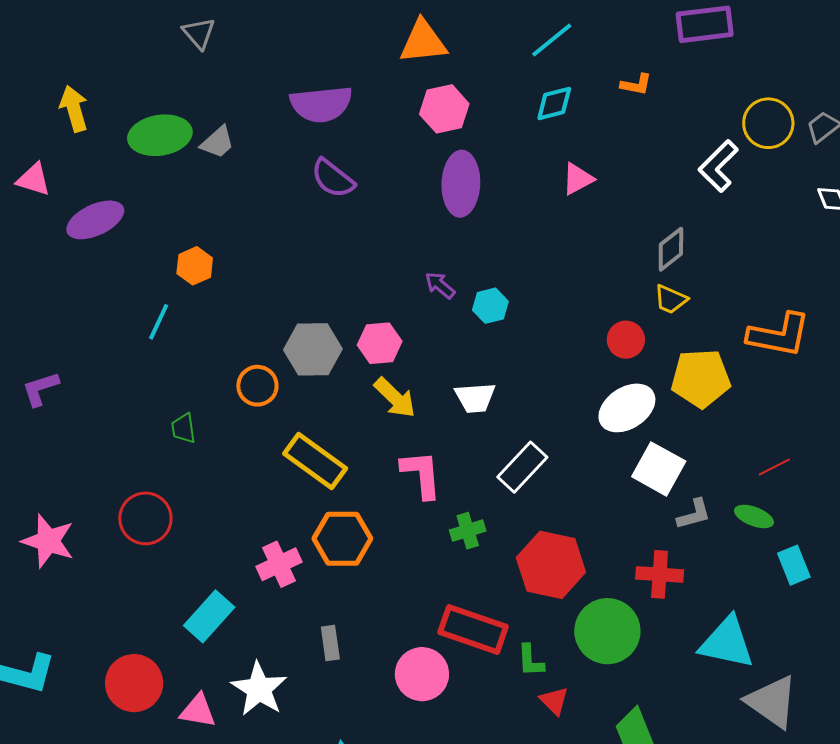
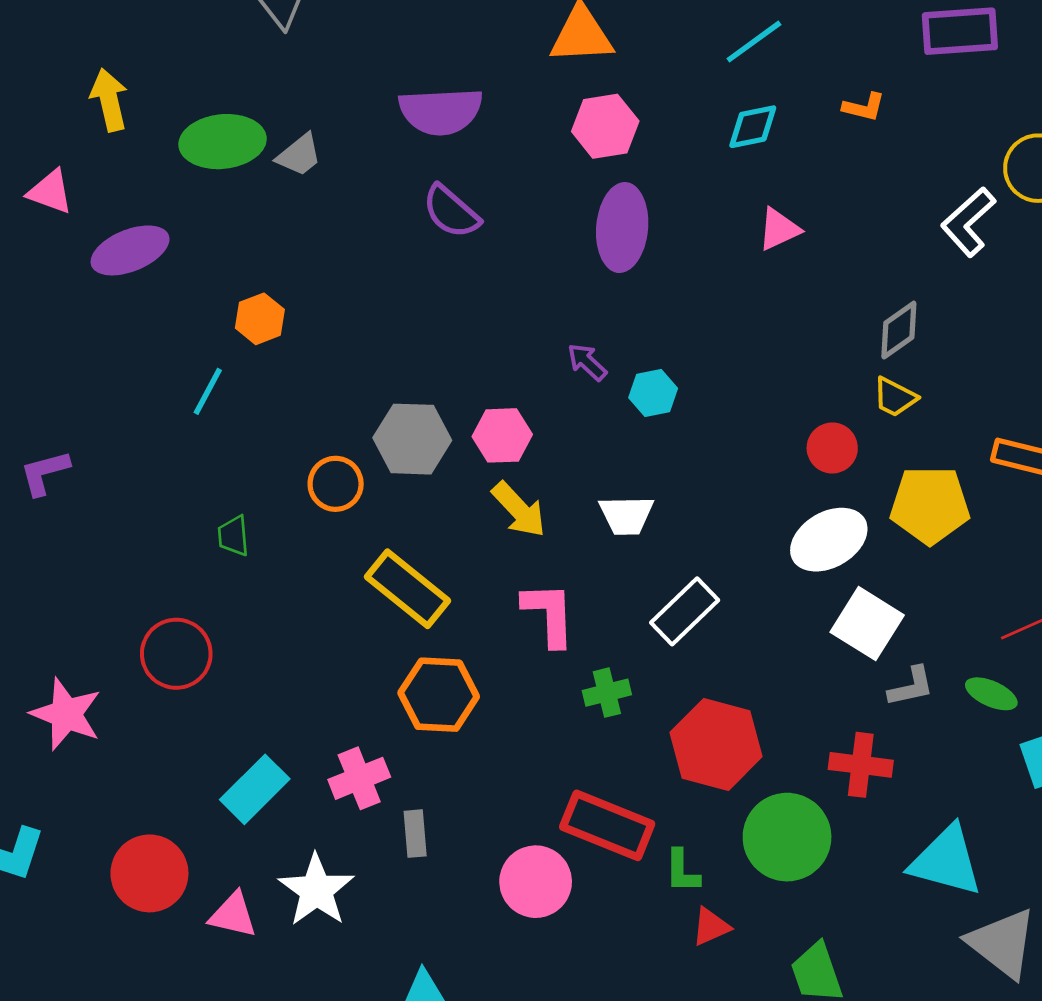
pink star: (48, 541) -> (66, 714), moved
pink cross: (279, 564) -> (359, 778), moved
red triangle: (554, 701) -> (711, 927), turned 48

